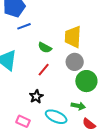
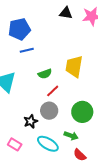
green semicircle: (45, 48) -> (45, 74), turned -56
gray circle: (75, 62) -> (49, 111), moved
red line: (44, 70) -> (53, 91), moved

